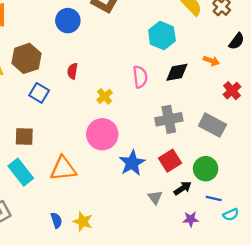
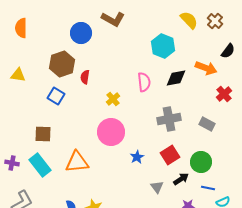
brown hexagon: (26, 58) -> (62, 64), moved
orange arrow: (211, 61) -> (206, 68), size x1.5
gray rectangle: (212, 125) -> (207, 124), size x0.7
blue star: (132, 163) -> (137, 157), size x0.6

